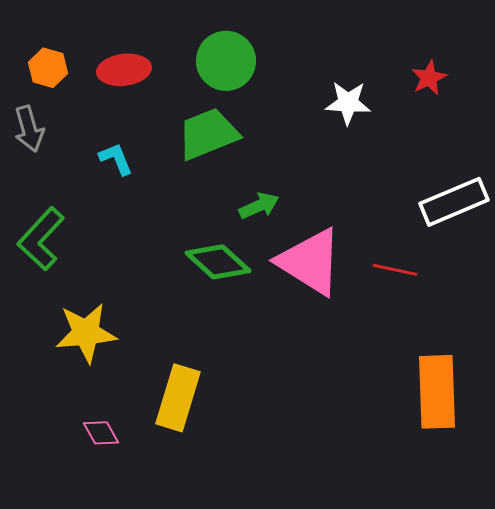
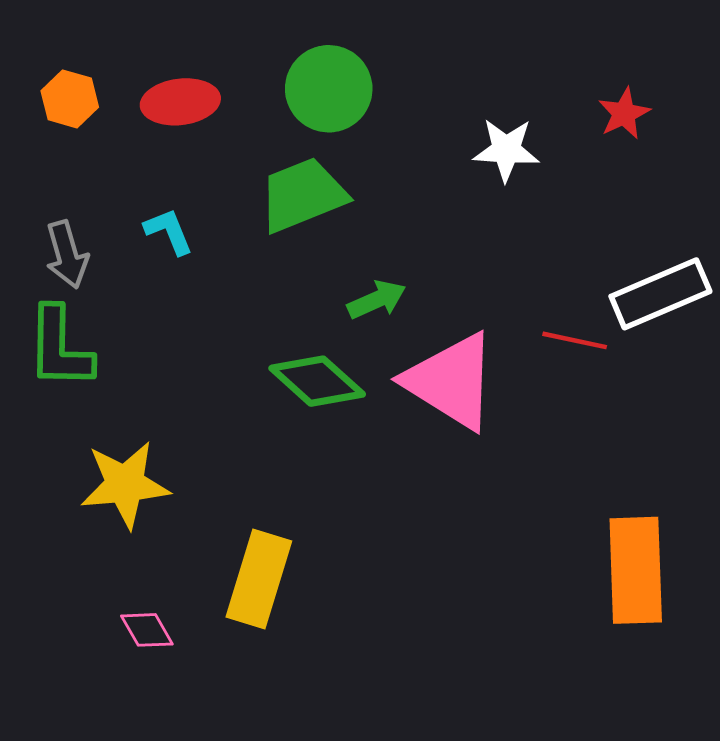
gray arrow: (29, 129) -> (67, 255), moved
green L-shape: (41, 239) -> (60, 348), turned -42
red line: (395, 270) -> (575, 340), moved

